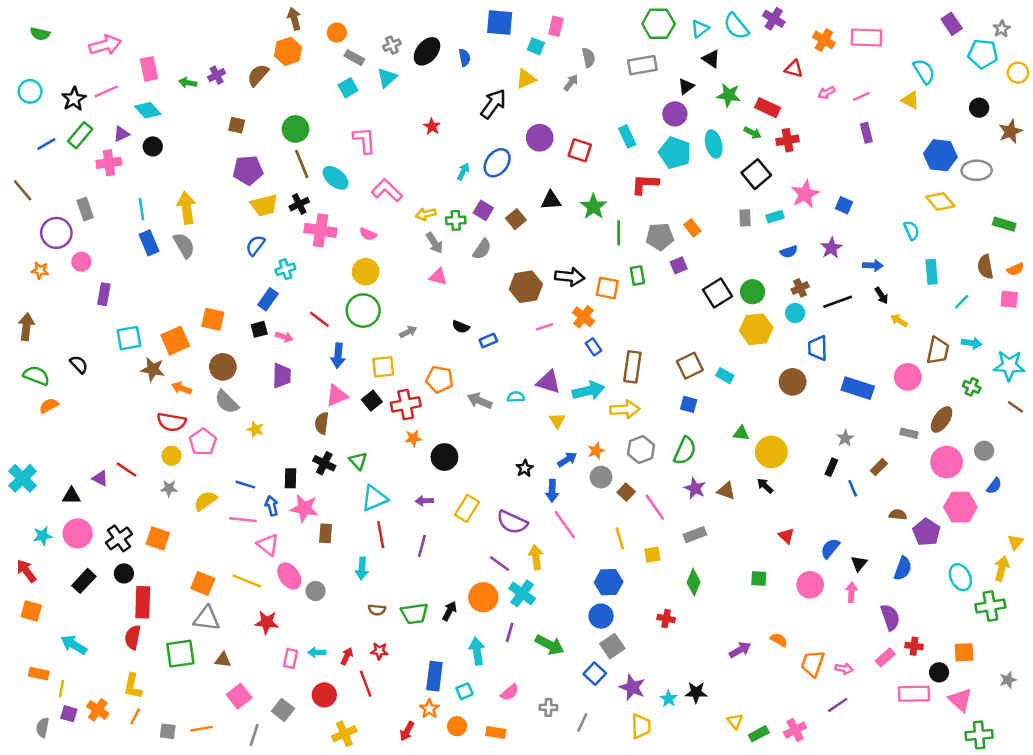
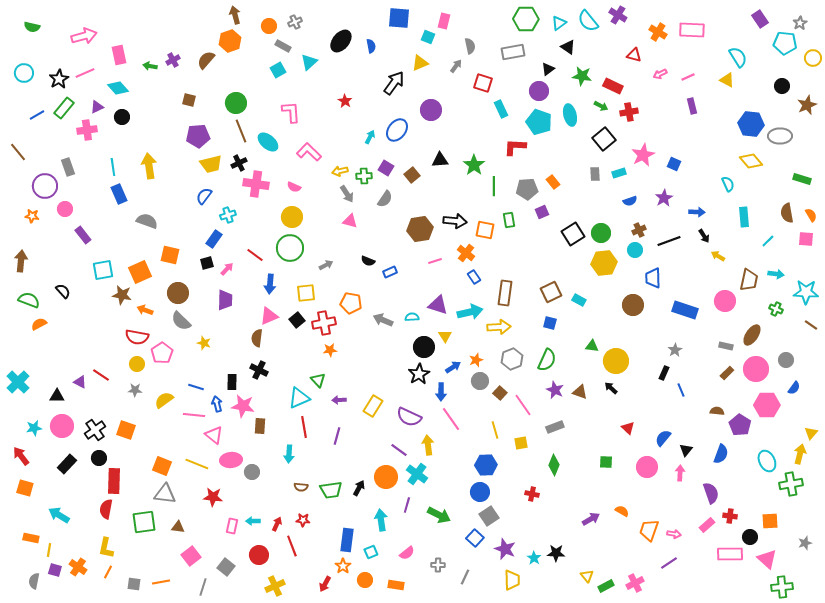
gray cross: (392, 45) -> (295, 22), moved
red square: (580, 150) -> (483, 83), moved
gray semicircle: (184, 245) -> (147, 221), moved, turned -40
orange semicircle: (1015, 269) -> (811, 215), turned -96
purple rectangle: (104, 294) -> (83, 235), turned -48
pink arrow: (284, 337) -> (227, 269), turned -64
black circle: (444, 457) -> (424, 347), moved
green triangle: (358, 461) -> (318, 380), moved
brown rectangle: (879, 467) -> (727, 373), moved
black star: (525, 468) -> (419, 374), size x1.5
pink ellipse: (289, 576) -> (231, 460), turned -60

